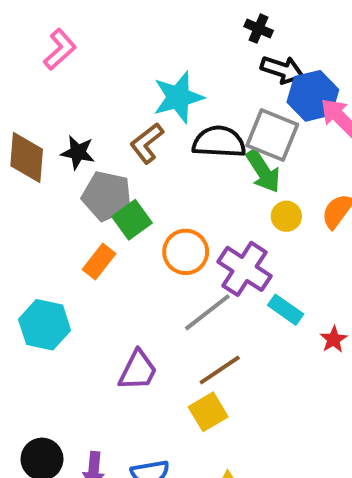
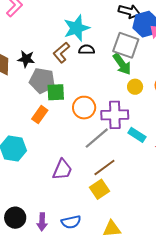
black semicircle: (219, 142) -> (87, 50), moved, size x0.6
green square: (132, 220) -> (56, 92), turned 36
purple cross: (244, 269) -> (115, 115), turned -32

